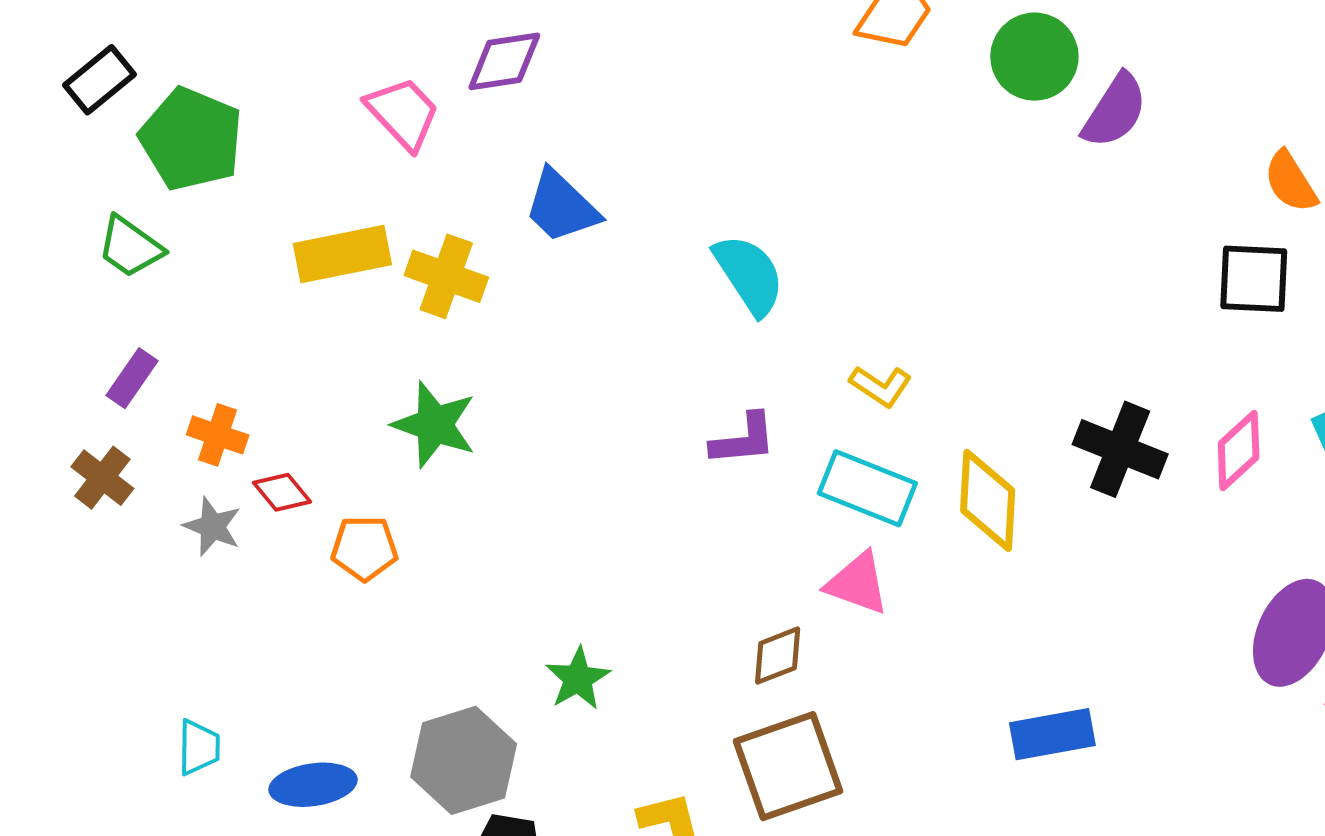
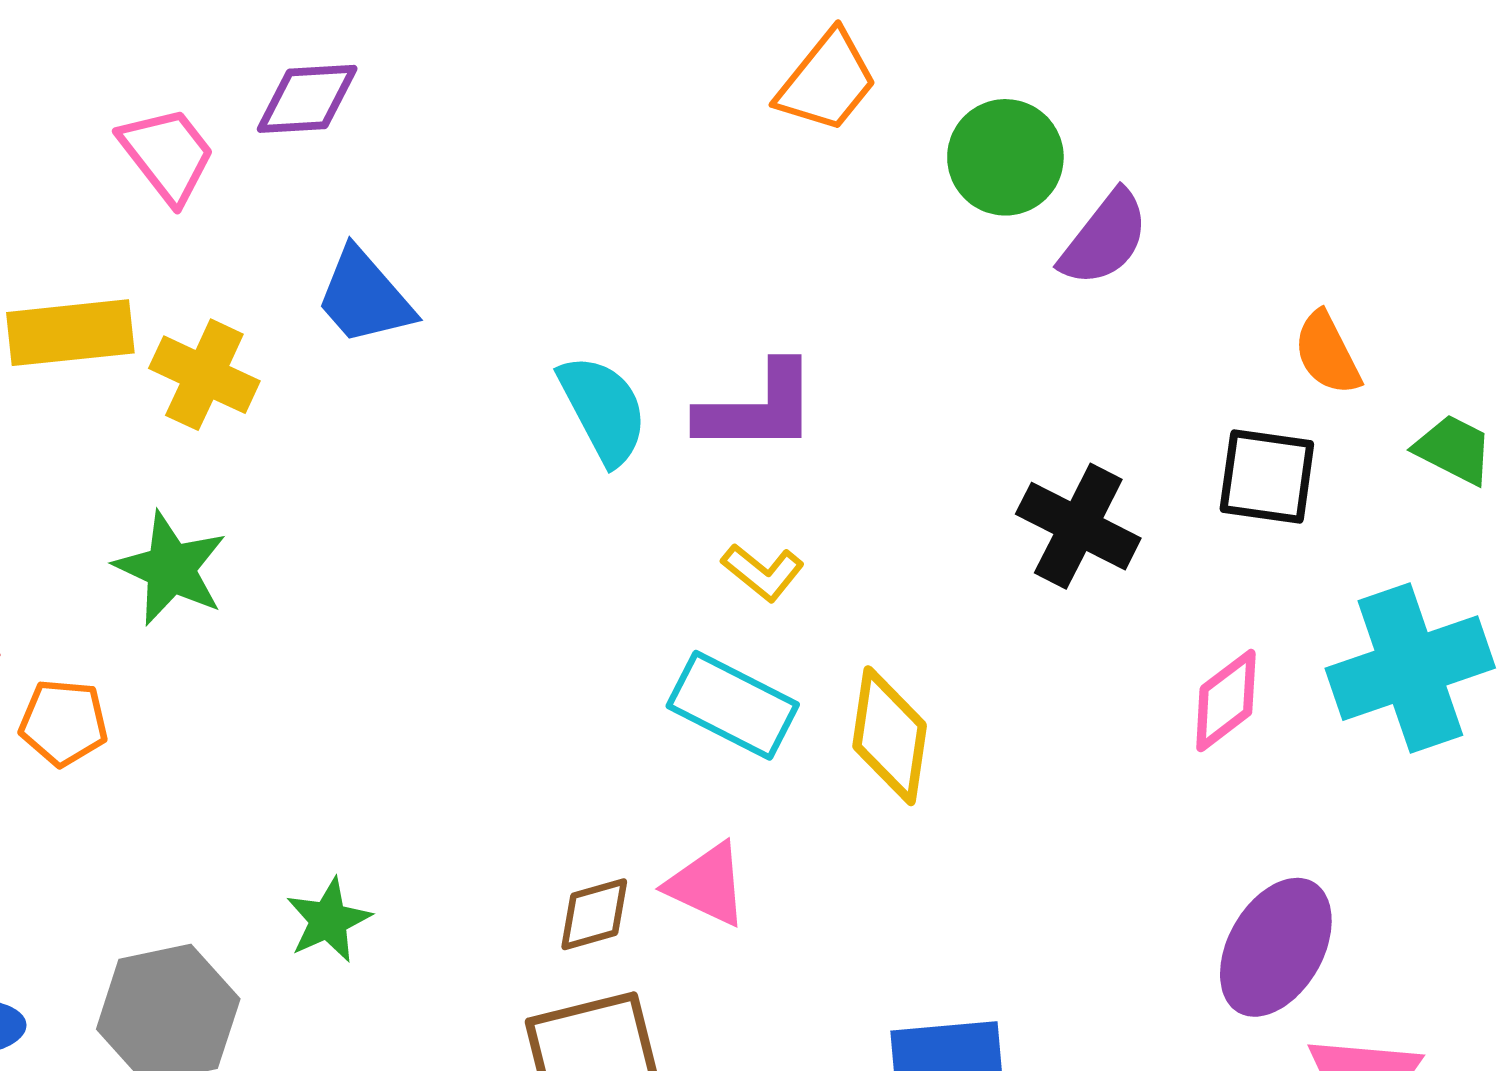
purple L-shape: (743, 439) -> (758, 408), moved, size x1.4
black cross: (1120, 449) -> (1078, 526), moved
pink triangle: (857, 583) -> (707, 885), moved

